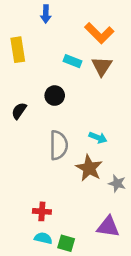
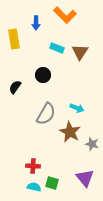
blue arrow: (46, 14) -> (36, 23), moved
orange L-shape: (99, 33) -> (65, 15), moved
gray semicircle: (58, 145) -> (46, 114), turned 30
purple triangle: (108, 227) -> (85, 178), turned 42
green square: (66, 243) -> (52, 183), moved

